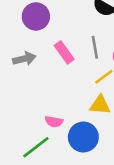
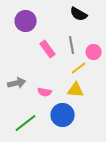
gray arrow: (24, 59) -> (17, 83), moved
pink semicircle: (54, 122) -> (45, 92), moved

